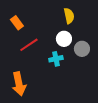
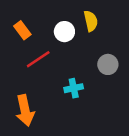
white circle: (64, 39) -> (64, 32), moved
cyan cross: (56, 59) -> (74, 88), moved

